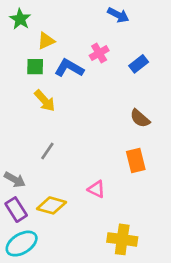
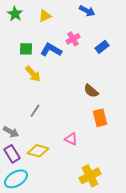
yellow triangle: (46, 41) -> (45, 16), moved
brown semicircle: (140, 118) -> (91, 91), moved
yellow cross: (122, 239) -> (90, 176), turned -35

